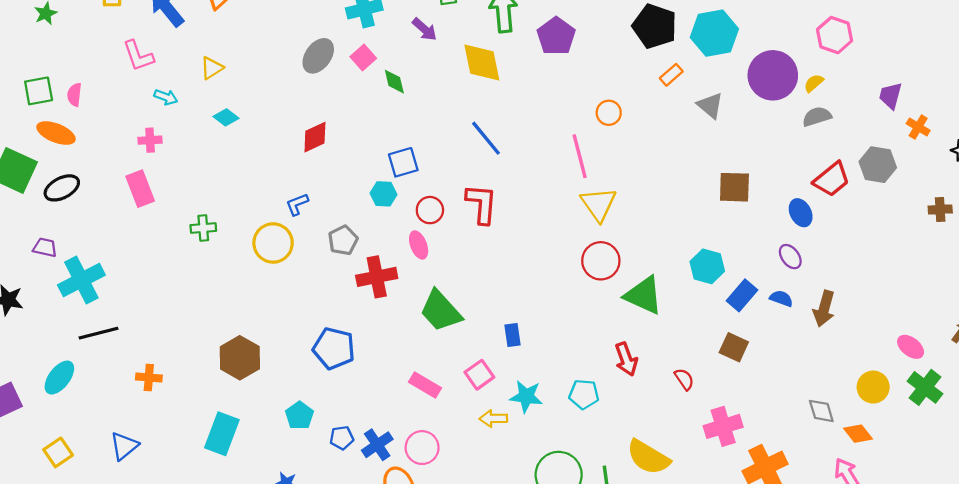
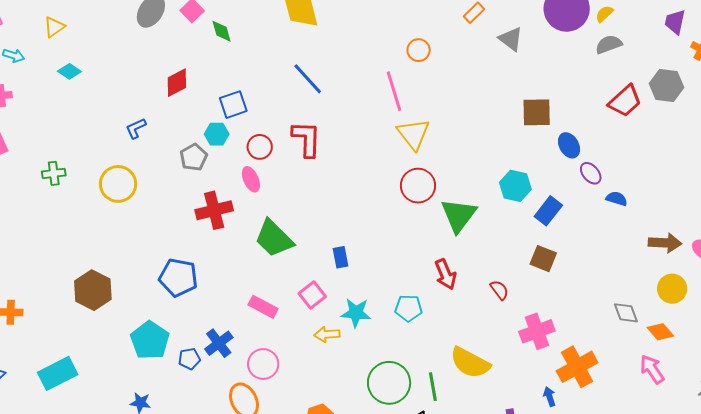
red diamond: (315, 137) -> (177, 83), moved
blue L-shape: (297, 204) -> (136, 128), moved
blue ellipse: (801, 213) -> (569, 145), moved
gray pentagon: (343, 240) -> (194, 157), moved
green triangle: (644, 295) -> (459, 215), turned 45
blue semicircle: (781, 298) -> (617, 199), moved
brown arrow: (824, 309) -> (665, 243), moved, turned -100
cyan pentagon: (299, 416) -> (150, 340), size x1.5
cyan rectangle: (222, 434) -> (58, 373), moved, turned 45
blue cross: (377, 445) -> (219, 343), moved

